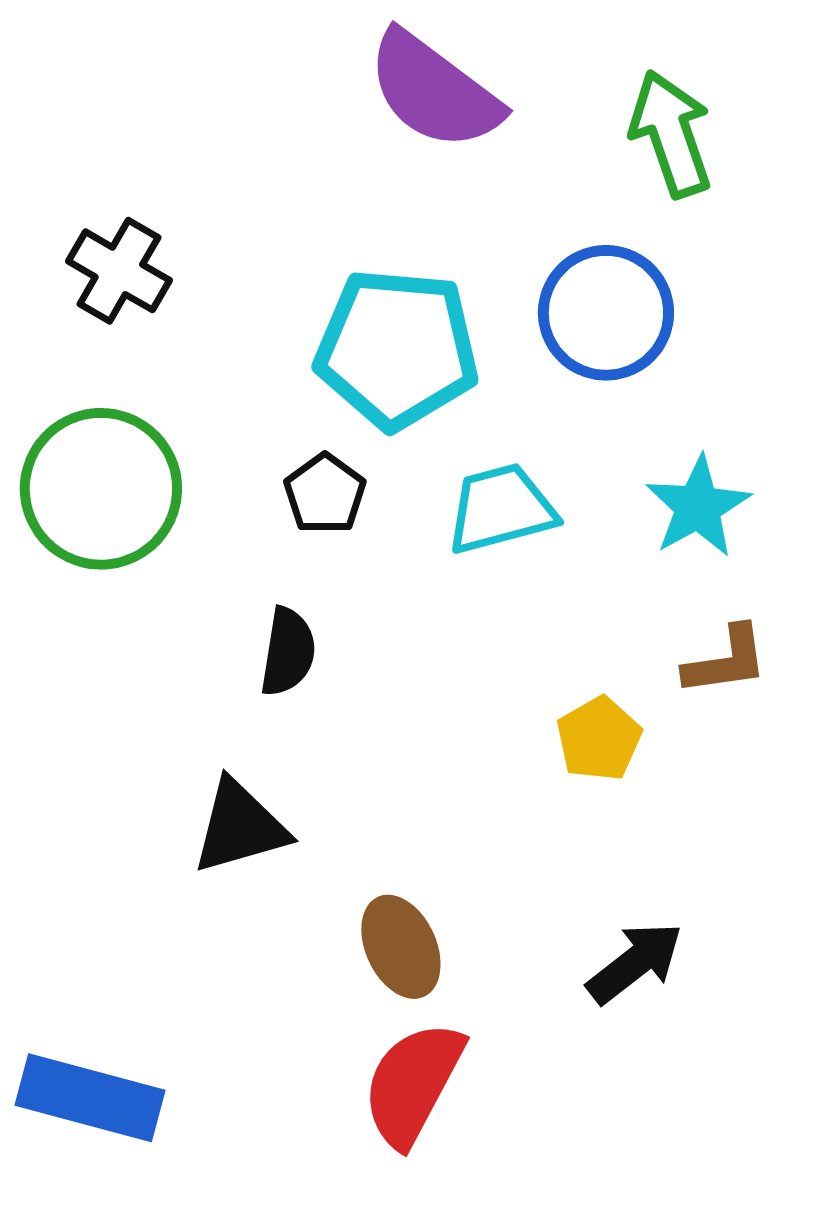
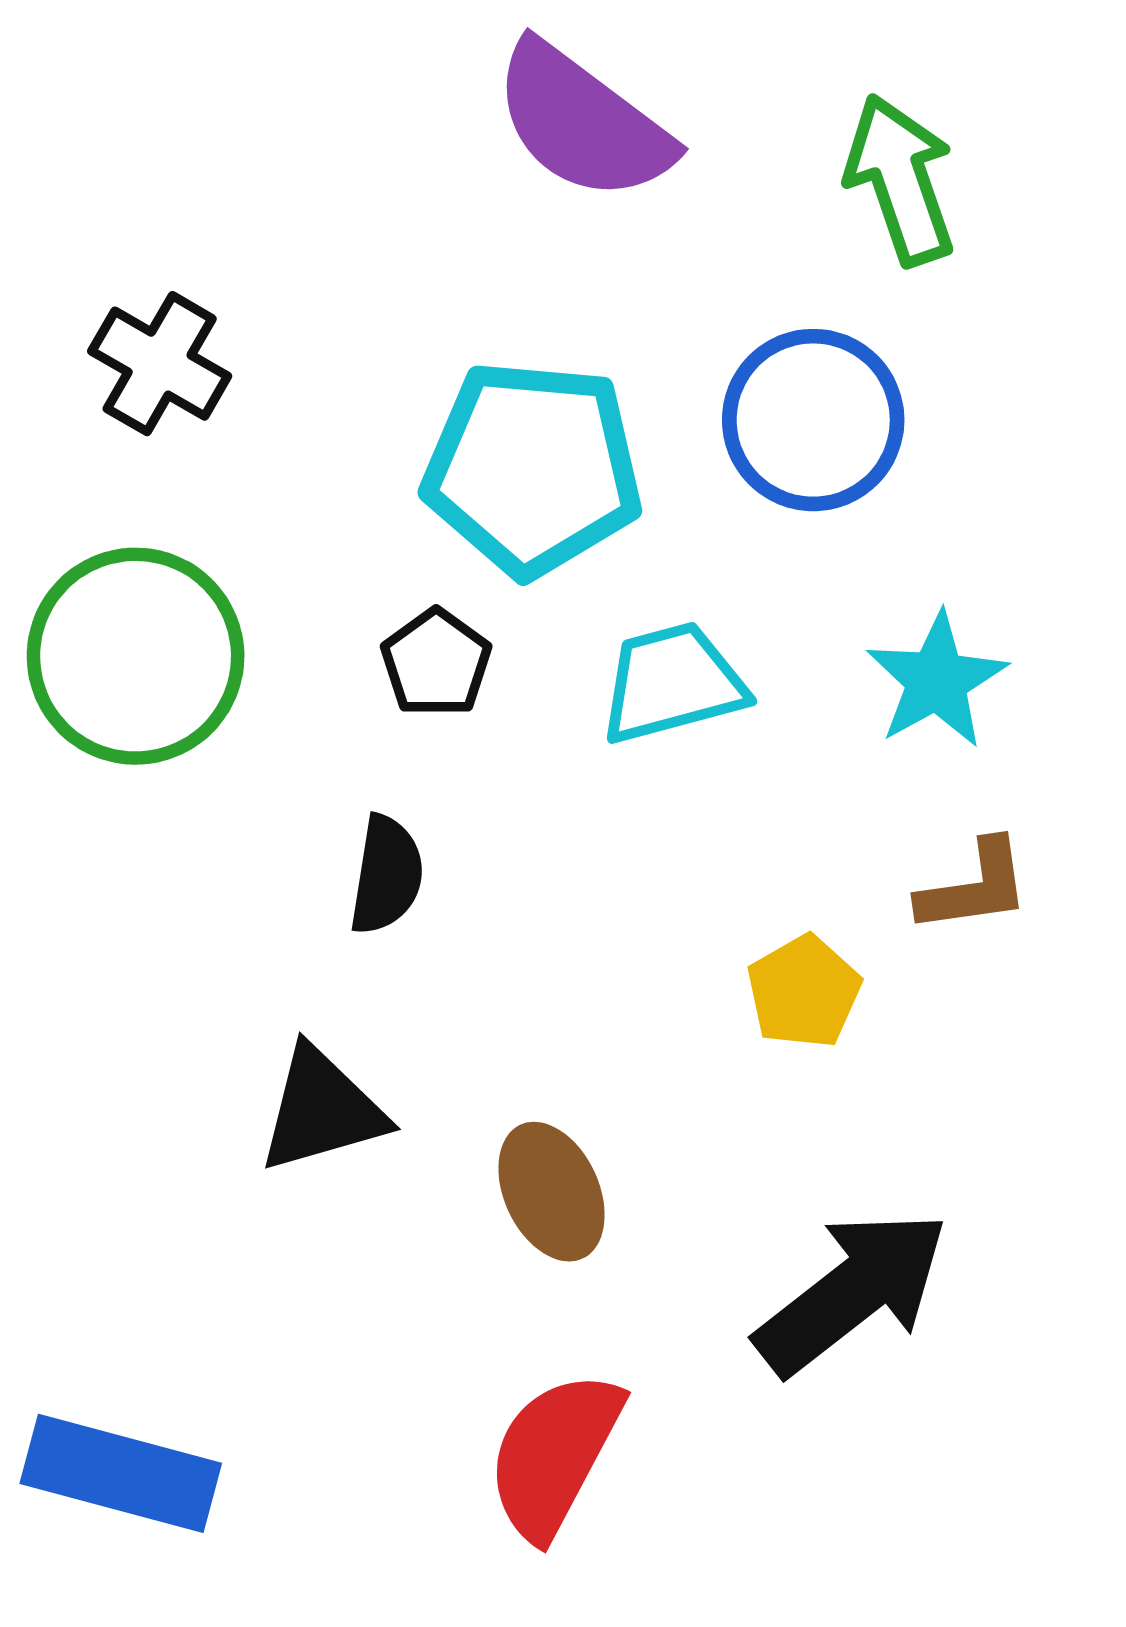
brown ellipse: (401, 947) -> (552, 1192), moved
black arrow: (635, 963) -> (852, 1292), size x1.5

